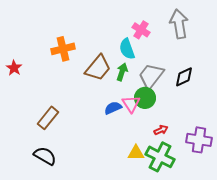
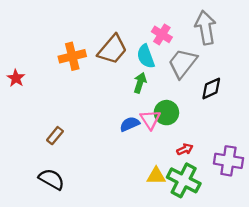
brown trapezoid: (98, 68) -> (112, 49), moved
gray trapezoid: (151, 76) -> (183, 63), moved
brown rectangle: (48, 118) -> (55, 136), size x0.7

